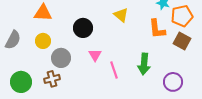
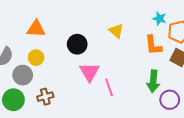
pink triangle: (95, 55) -> (90, 72), size x1.5
gray circle: (61, 58) -> (23, 75), moved
green arrow: (144, 64) -> (153, 81), moved

